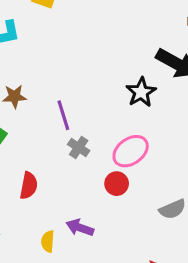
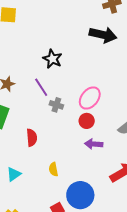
black star: (141, 92) -> (52, 59), moved
purple arrow: (80, 228) -> (94, 144), moved

